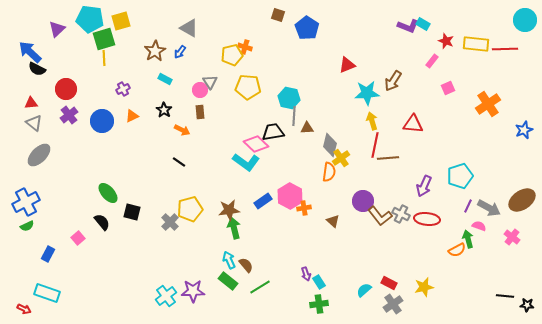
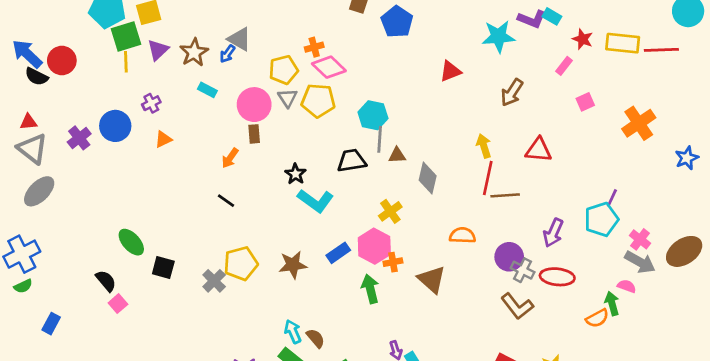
gray triangle: (189, 28) -> (239, 39), moved
purple triangle: (57, 29) -> (158, 50), moved
orange cross: (245, 47) -> (314, 47), turned -32
yellow pentagon: (232, 55) -> (283, 70), moved
gray triangle: (210, 82) -> (288, 98), moved
red circle: (66, 89) -> (62, 60), moved
pink circle: (200, 90) -> (254, 105), size x1.6
cyan star: (367, 93) -> (498, 36), moved
black star: (164, 110) -> (296, 174), moved
blue circle: (102, 121) -> (115, 126), moved
gray triangle: (34, 123) -> (32, 149), size x1.4
orange arrow: (182, 130) -> (230, 158), turned 98
pink diamond: (256, 144) -> (329, 67), moved
yellow cross: (341, 158) -> (390, 211), moved
orange semicircle: (329, 172) -> (462, 235), moved, turned -96
purple circle: (363, 201) -> (509, 257), moved
purple line: (468, 206) -> (612, 198), moved
brown L-shape: (380, 216) -> (517, 306), moved
brown triangle: (333, 221) -> (432, 279), size x1.6
black semicircle: (102, 222) -> (106, 281), moved
green arrow: (234, 228) -> (370, 289), moved
pink cross: (512, 237) -> (640, 239), moved
pink square: (78, 238) -> (118, 304), moved

